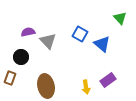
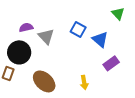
black circle: (21, 57) -> (19, 52), size x1.5
purple rectangle: (108, 80) -> (111, 63), moved
brown ellipse: (46, 86) -> (44, 81), turned -35

